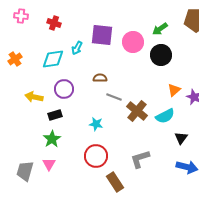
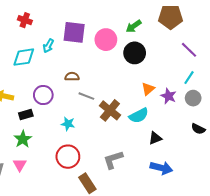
purple circle: (64, 89) -> (43, 95), moved
black triangle: (181, 138) -> (155, 138), turned 32

